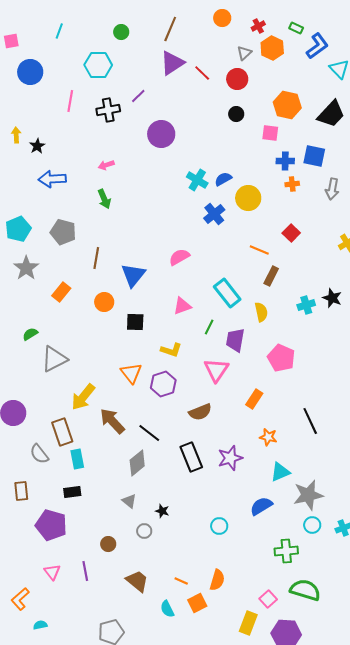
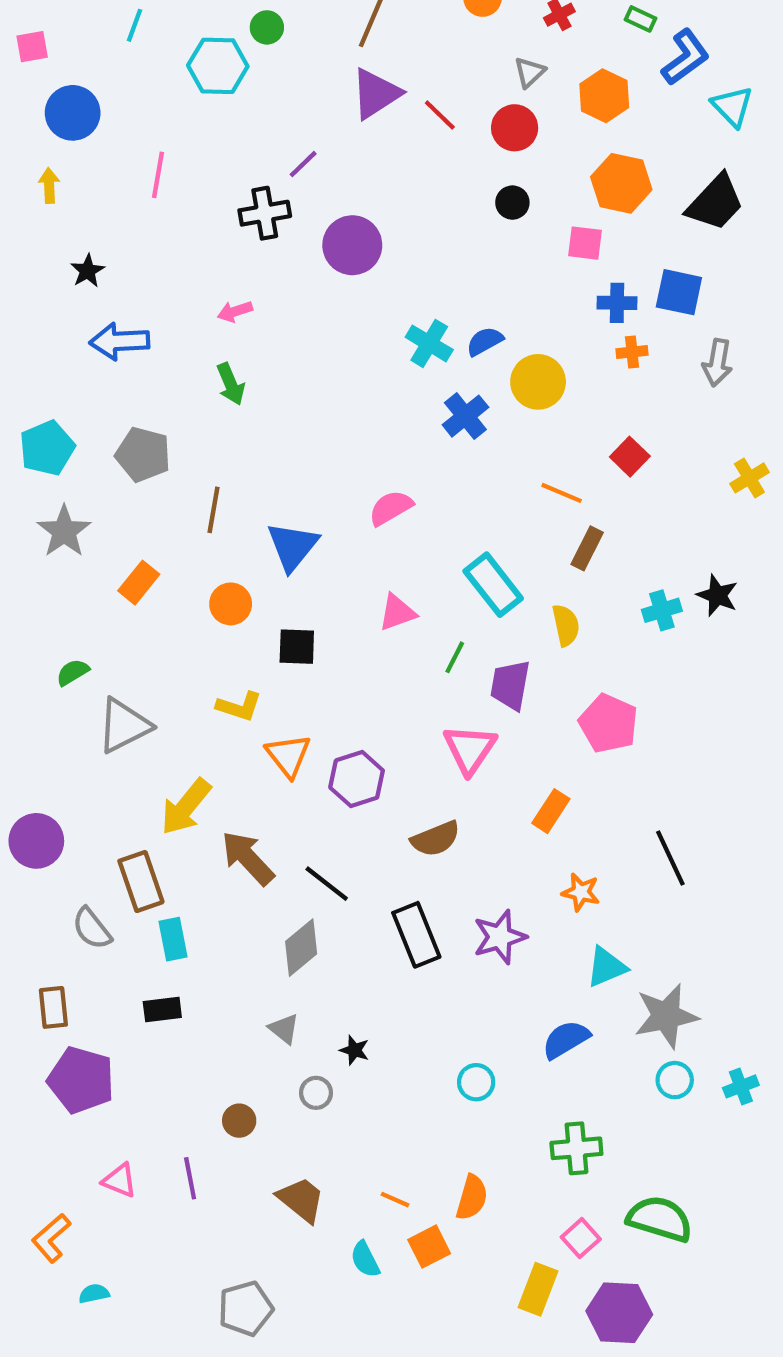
orange hexagon: (272, 48) -> (604, 96), moved
cyan hexagon: (98, 65) -> (218, 66), moved
black cross: (108, 110) -> (265, 213), moved
yellow arrow: (16, 135) -> (49, 185), moved
yellow L-shape: (171, 350) -> (239, 706), moved
purple pentagon: (51, 525) -> (81, 1080), moved
green cross: (286, 551) -> (576, 1148), moved
pink triangle: (52, 572) -> (120, 1180), turned -30

